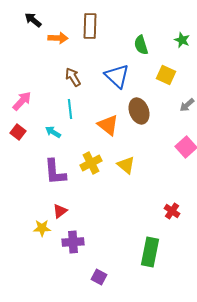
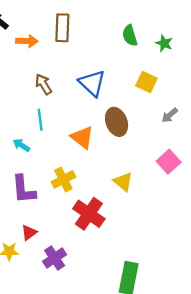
green semicircle: (141, 45) -> (130, 36), moved
yellow triangle: (126, 165) -> (123, 182), moved
red cross: (172, 211) -> (89, 214), moved, size x1.8
purple cross: (73, 242) -> (55, 258), moved, turned -30

